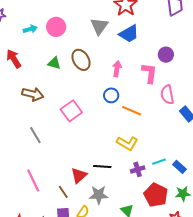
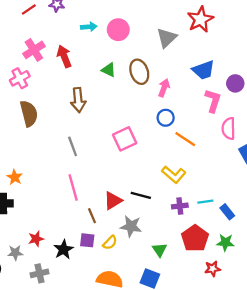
blue trapezoid: (129, 34) -> (203, 70), moved
pink arrow: (117, 69) -> (164, 88), moved
brown arrow: (33, 94) -> (78, 100), turned 60
pink square: (71, 111) -> (125, 139), moved
pink line: (33, 180) -> (73, 188), moved

